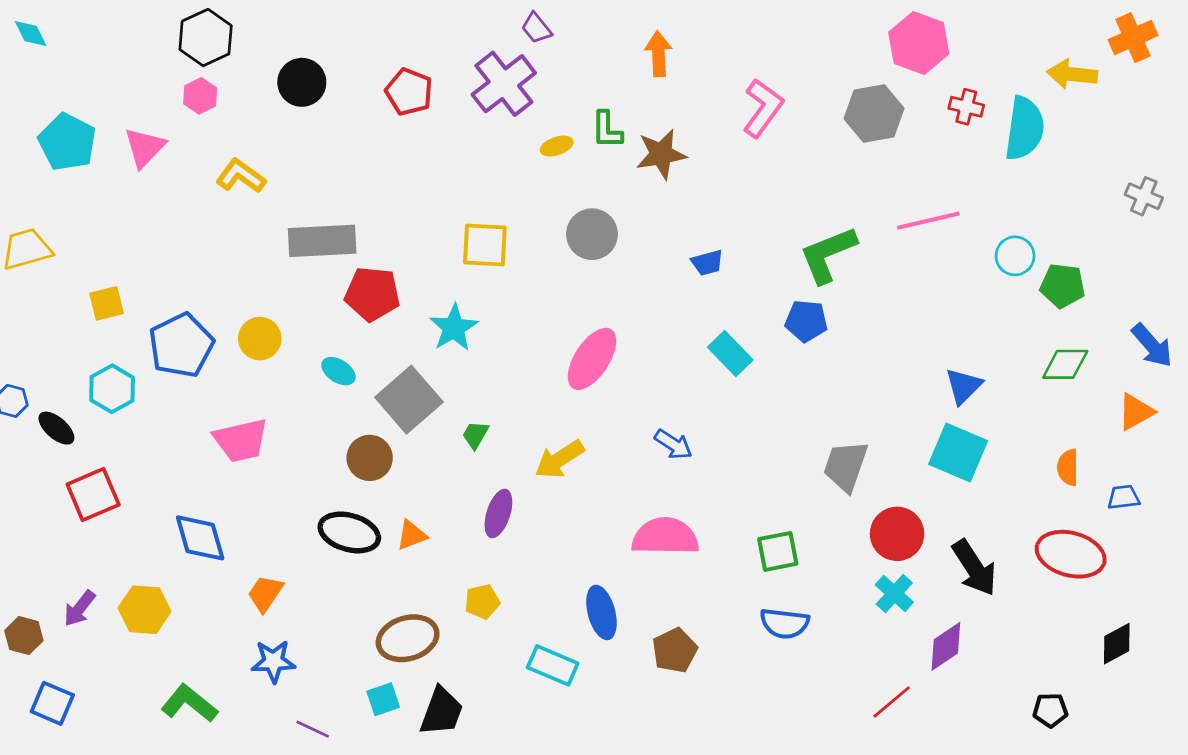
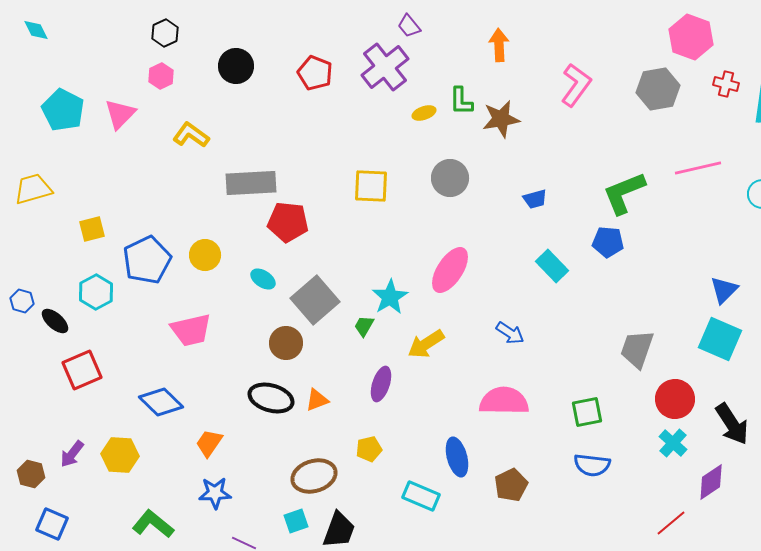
black hexagon: (206, 38) -> (165, 33), size x0.7
cyan star: (454, 328) -> (390, 297), moved
blue diamond: (200, 538) -> (161, 402), turned -30

